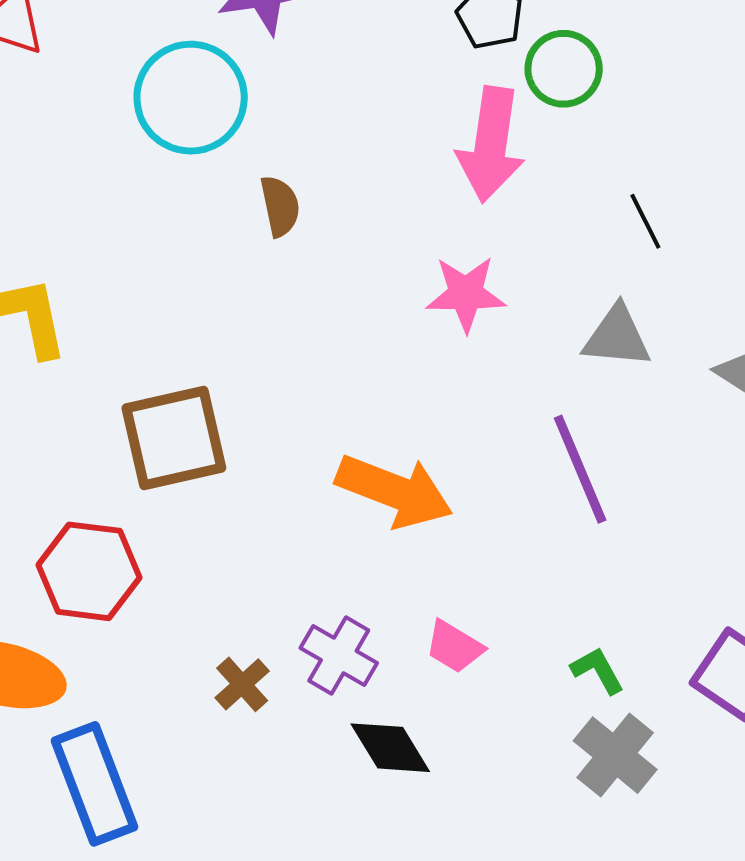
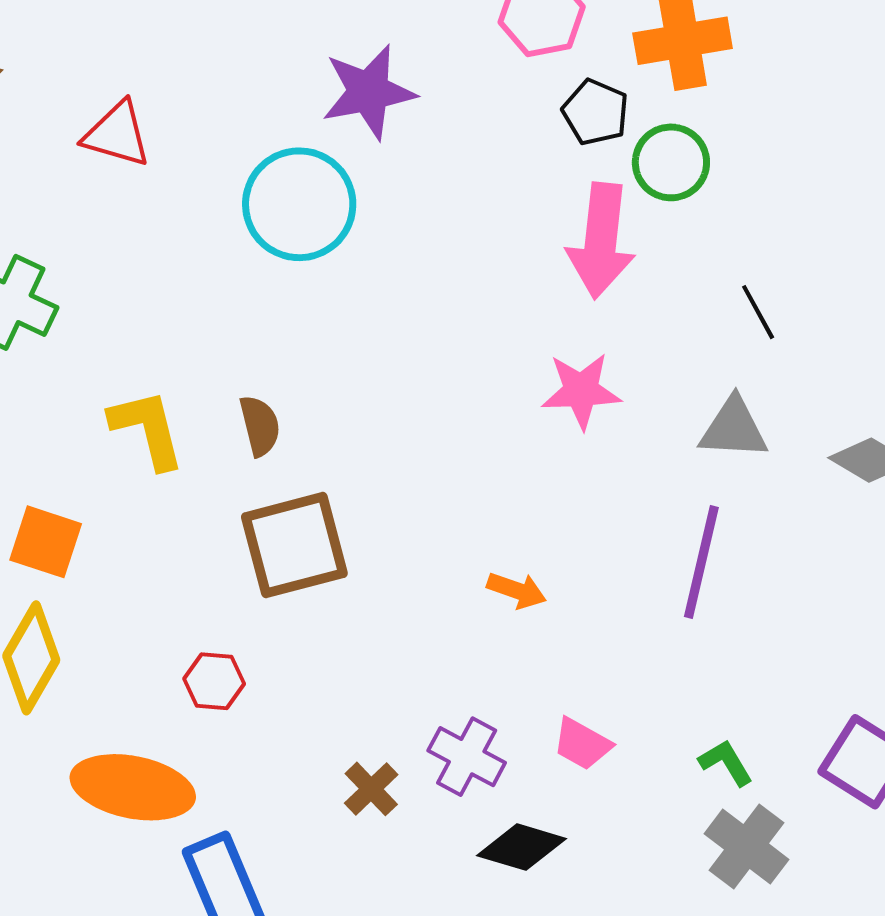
brown semicircle: (280, 206) -> (260, 426), moved
purple line: (580, 469) -> (701, 562), turned 38
orange arrow: (394, 491) -> (517, 590), size x0.5
red hexagon: (89, 571) -> (214, 681), size x0.6
black diamond: (390, 748) -> (521, 847), turned -40

